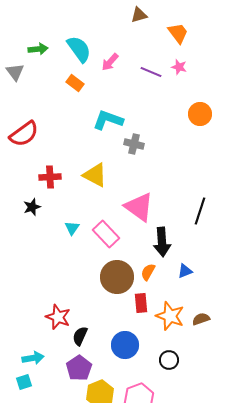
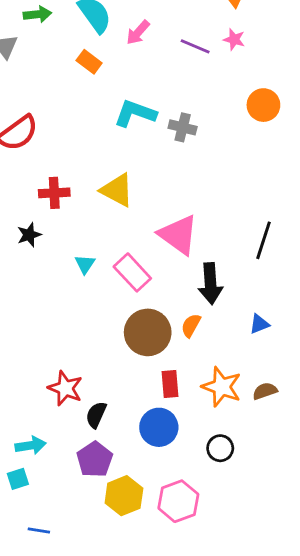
gray cross: (134, 144) -> (183, 127), moved
blue triangle: (185, 271) -> (259, 324), moved
red rectangle: (141, 303) -> (170, 384), moved

